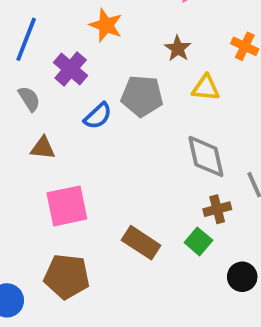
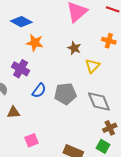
yellow triangle: (206, 88) -> (92, 66), turned -42
gray pentagon: (142, 96) -> (65, 94), moved
pink square: (67, 206) -> (31, 140), size x0.6

